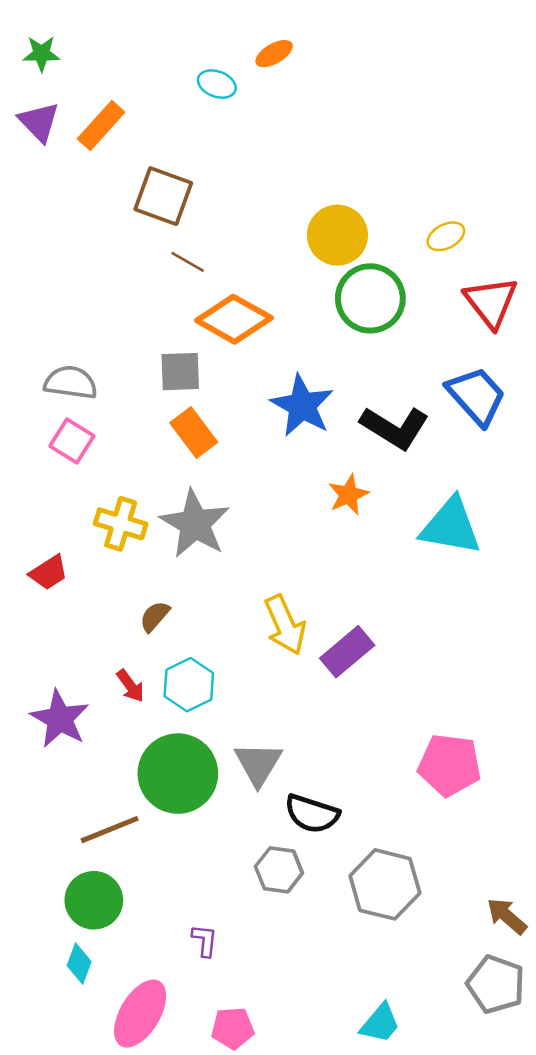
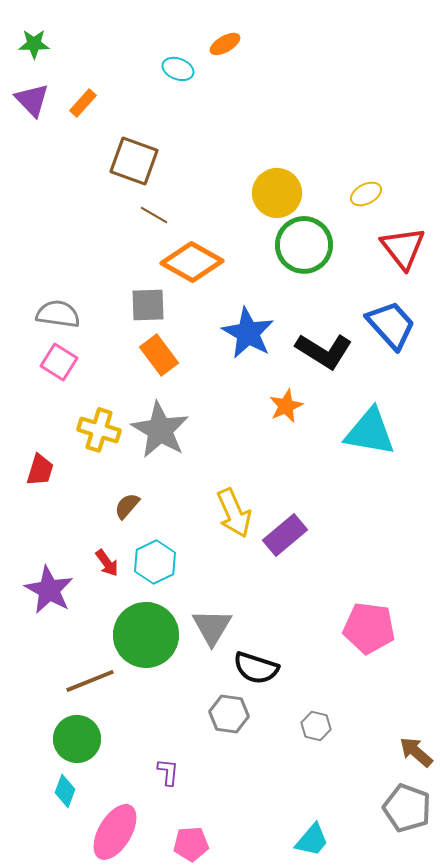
orange rectangle: (101, 125) -> (83, 103), size x0.7
red trapezoid: (49, 573) -> (40, 470), turned -40
gray hexagon: (385, 884) -> (316, 726), size x0.5

